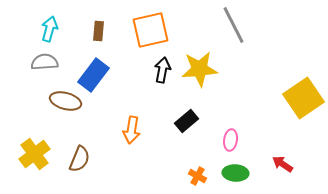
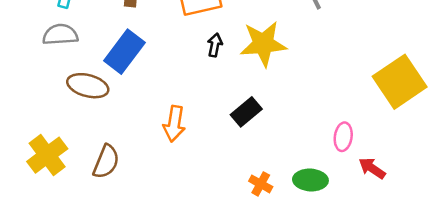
black arrow: (163, 70) -> (215, 45), size x0.7
pink ellipse: (231, 140) -> (343, 137), moved

